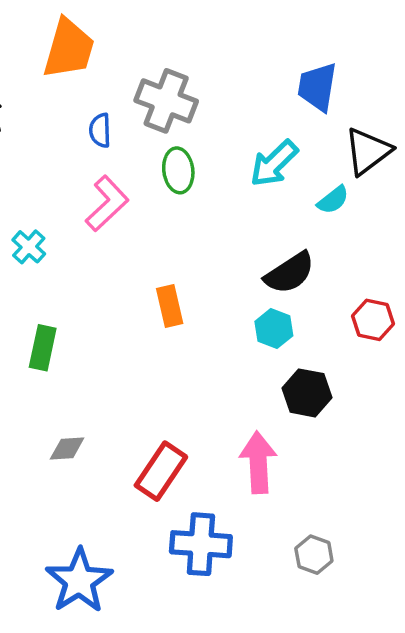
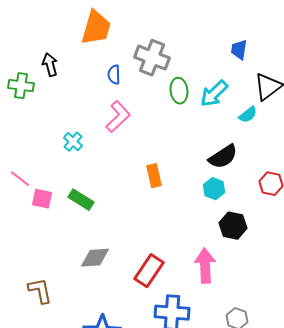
blue trapezoid: (317, 87) -> (239, 50), size x0.7
green ellipse: (178, 170) -> (179, 91), moved
green rectangle: (43, 348) -> (81, 200), turned -70
gray diamond: (67, 449) -> (95, 258), size x1.4

